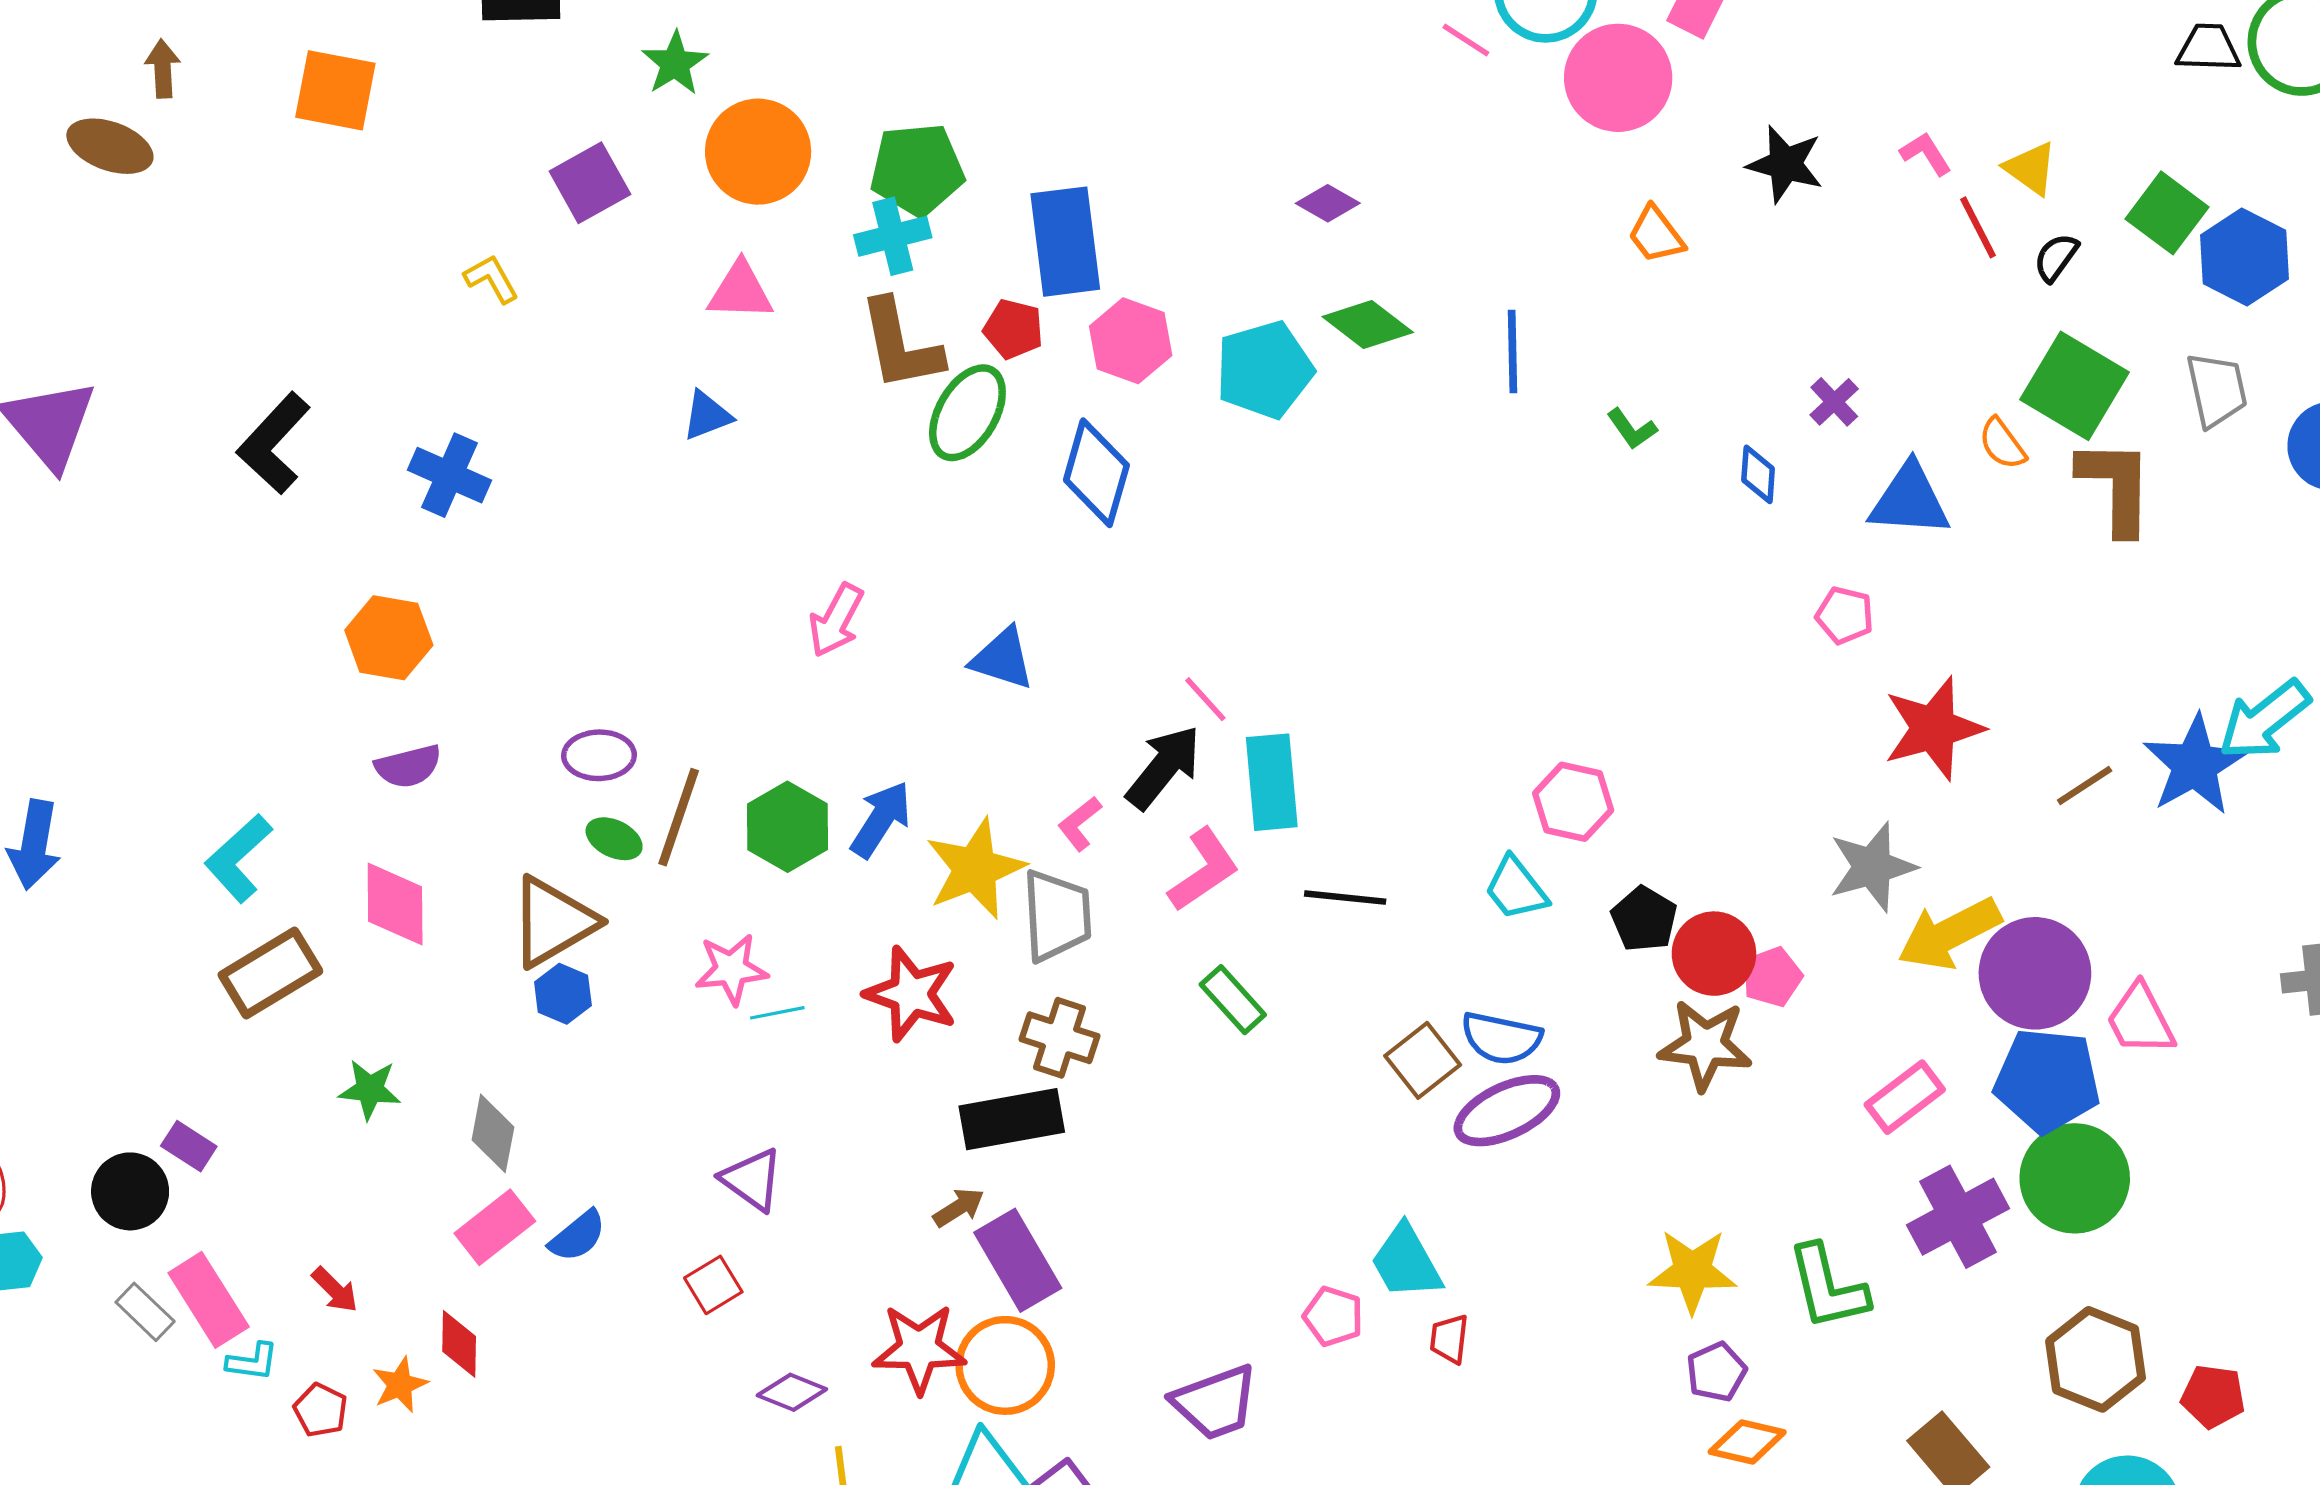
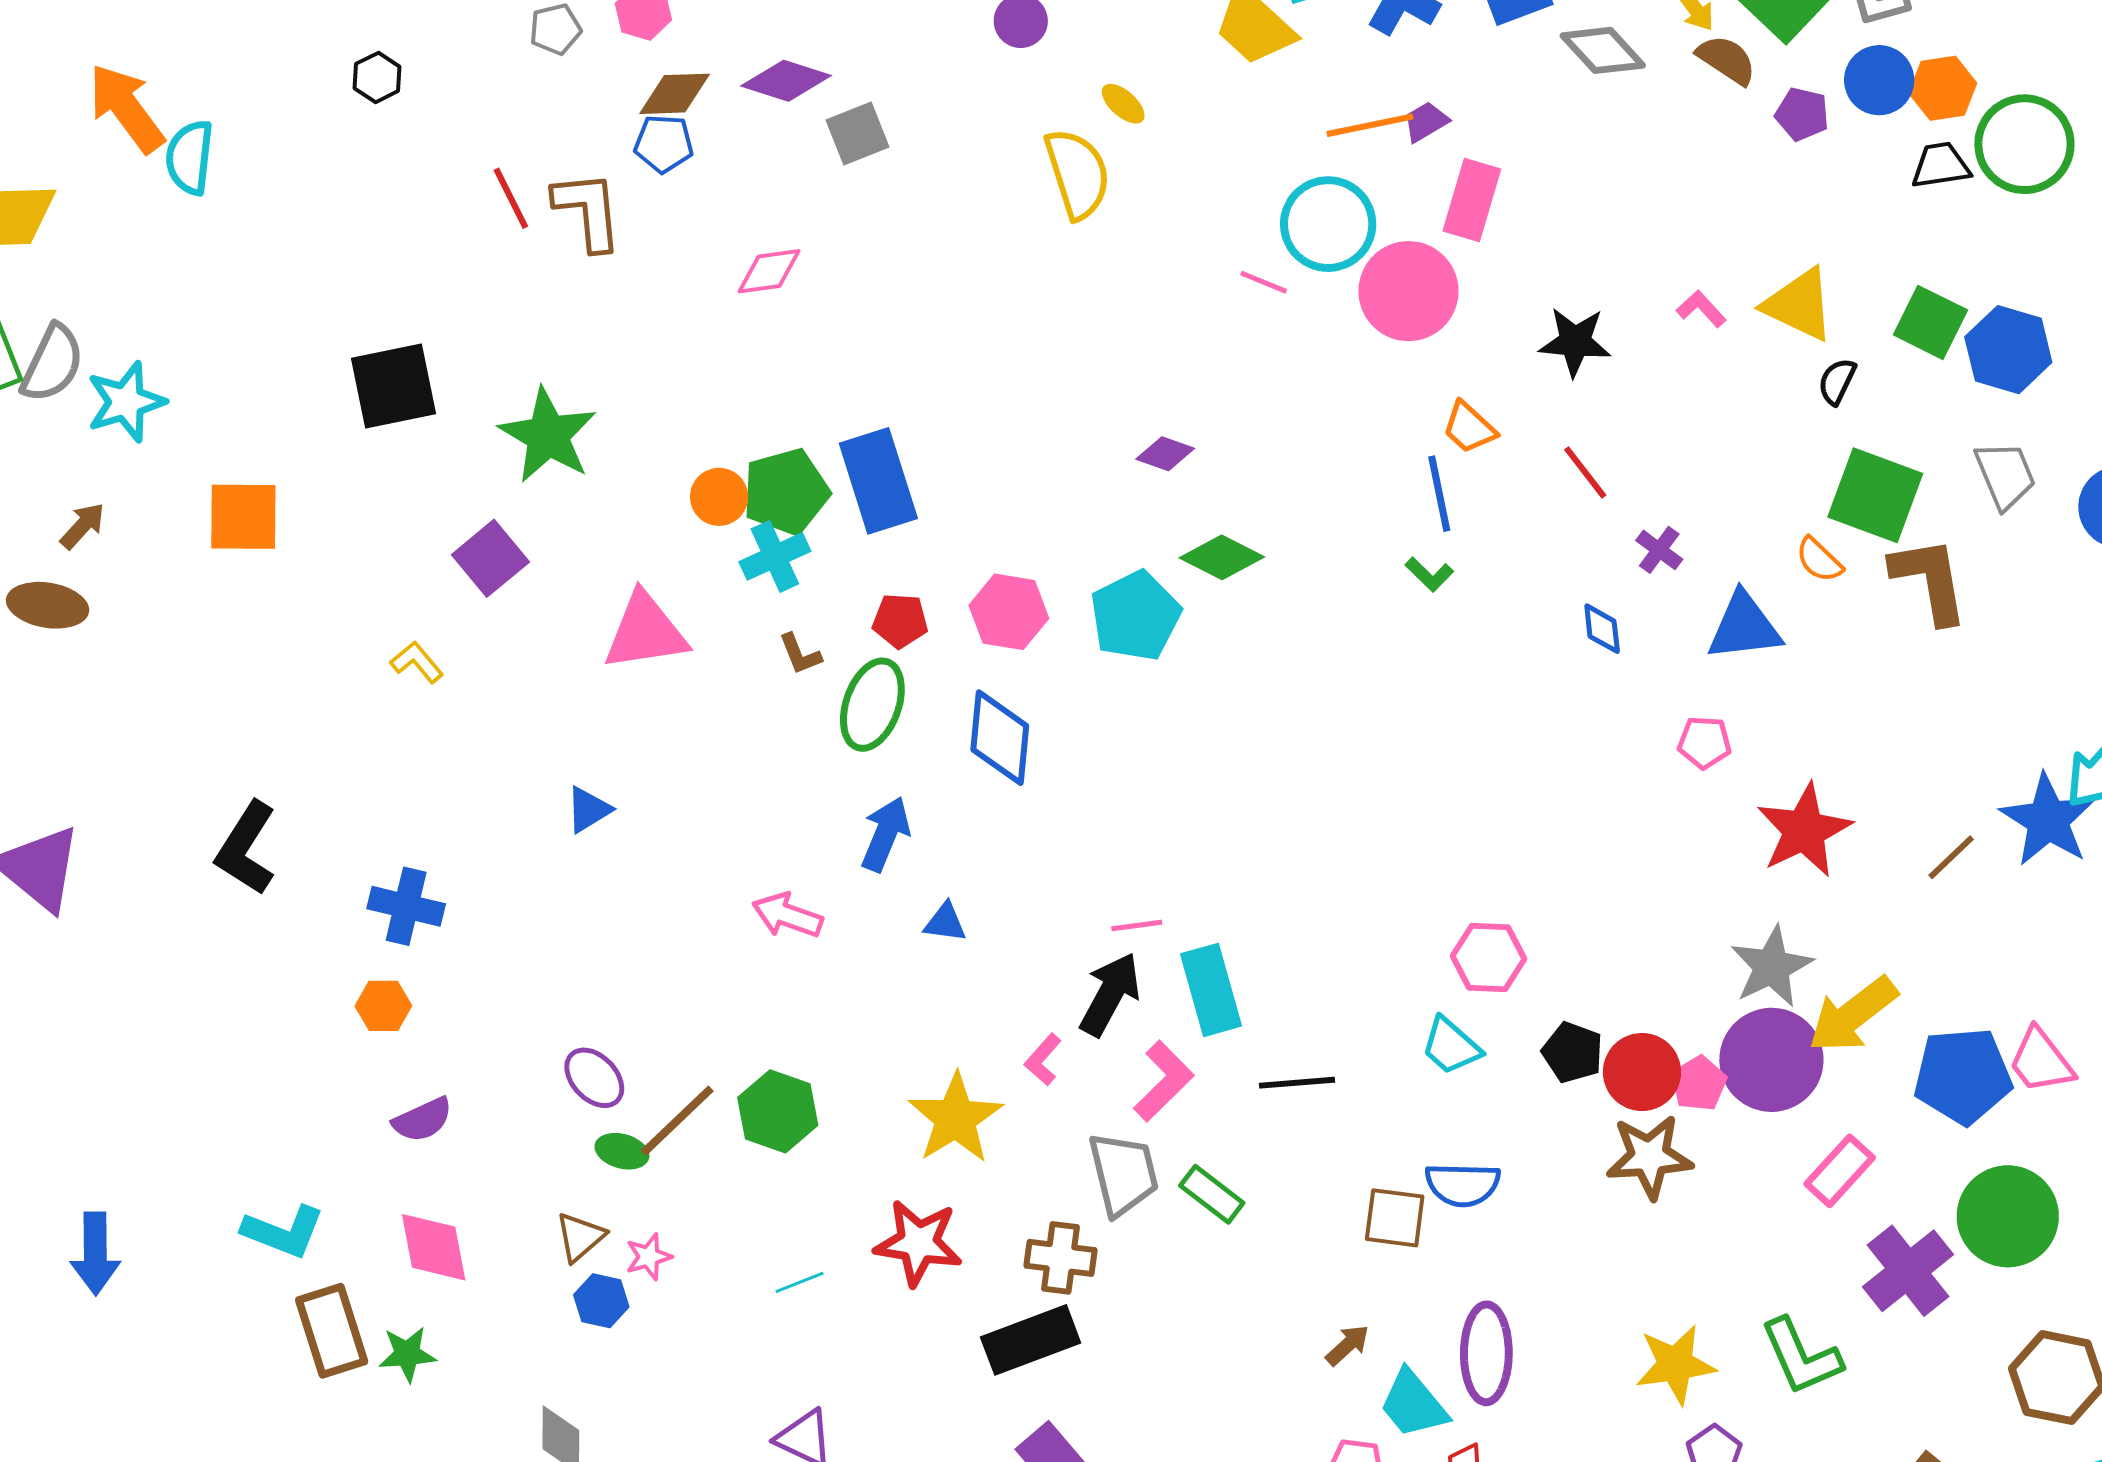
green star: (675, 63) -> (548, 435), size x1.6
brown arrow: (163, 69) -> (83, 526), turned 56
orange circle: (758, 152) -> (719, 497), moved, size x0.6
yellow triangle: (2031, 168) -> (1799, 305), size x1.5
red line: (1978, 227) -> (1585, 472), moved
blue rectangle: (1065, 242) -> (878, 481), moved
pink triangle: (740, 291) -> (645, 632), size x1.4
brown L-shape: (900, 345) -> (800, 654), size x0.5
blue line: (1513, 352) -> (1439, 494), moved
blue triangle: (707, 415) -> (588, 810), moved
green L-shape: (1632, 429) -> (1429, 574), moved
blue cross: (450, 475) -> (406, 906), moved
pink arrow: (836, 620) -> (787, 915), turned 92
orange hexagon: (389, 638) -> (383, 1006), size x0.7
blue triangle: (1002, 659) -> (945, 922), size x0.7
pink line: (1205, 699) -> (1137, 925), turned -45
purple ellipse: (599, 755) -> (594, 1078), turned 58
brown line: (679, 817) -> (677, 1121), turned 38
blue arrow: (881, 819) -> (886, 834), moved
cyan L-shape: (238, 858) -> (283, 1232), turned -106
gray trapezoid: (1057, 915) -> (1123, 1174), moved
brown triangle: (553, 922) -> (580, 1237), size x0.6
pink star: (731, 969) -> (649, 1257), moved, size x0.7
brown rectangle: (270, 973) -> (332, 1331), turned -66
purple circle: (2035, 973) -> (1771, 1060), moved
brown square: (1423, 1060) -> (1395, 1218), turned -34
blue pentagon: (2047, 1080) -> (1963, 1076), moved
green star: (370, 1089) -> (407, 1354), moved
purple ellipse: (1507, 1111) -> (1486, 1353), moved, turned -54
brown arrow: (959, 1207) -> (1348, 1345), moved

